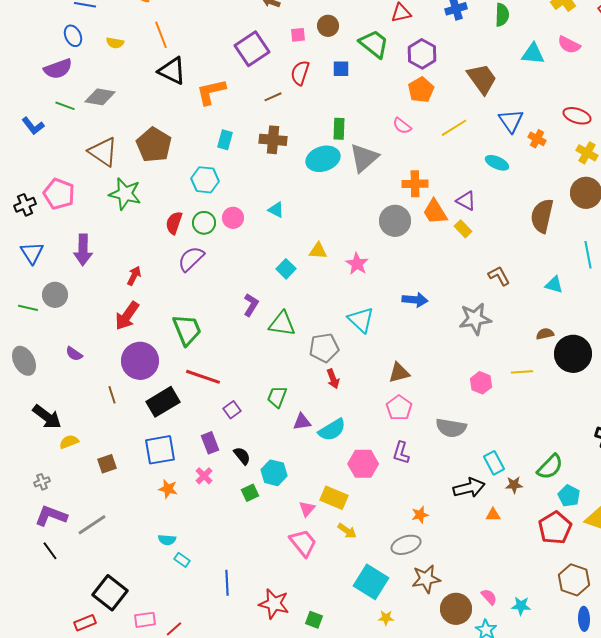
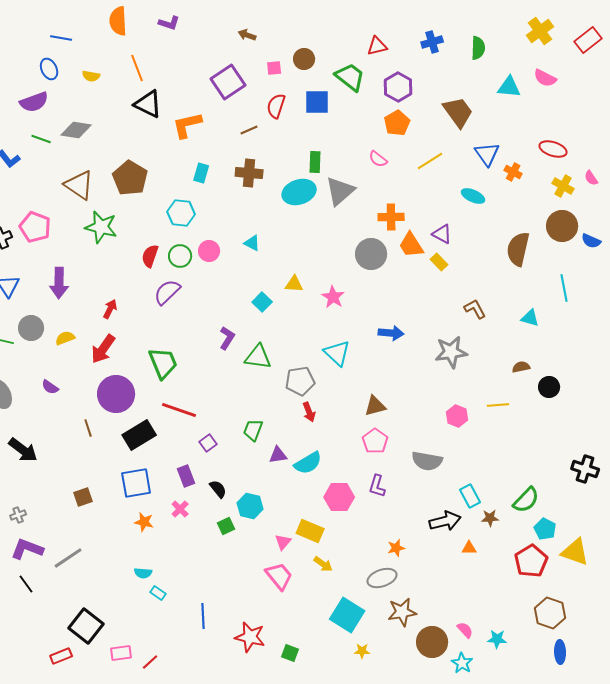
blue square: (341, 69) -> (317, 102), size x1.5
black circle: (573, 354) -> (549, 387), size x0.6
yellow semicircle: (69, 442) -> (65, 338), moved

